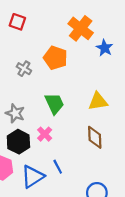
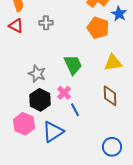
orange pentagon: (55, 58) -> (98, 28), moved
gray cross: (24, 69) -> (46, 23), moved, turned -32
blue line: (58, 167) -> (75, 110), moved

